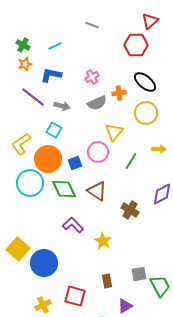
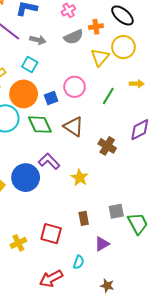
yellow triangle: (114, 132) -> (100, 57), moved
blue circle: (44, 263) -> (26, 178), moved

